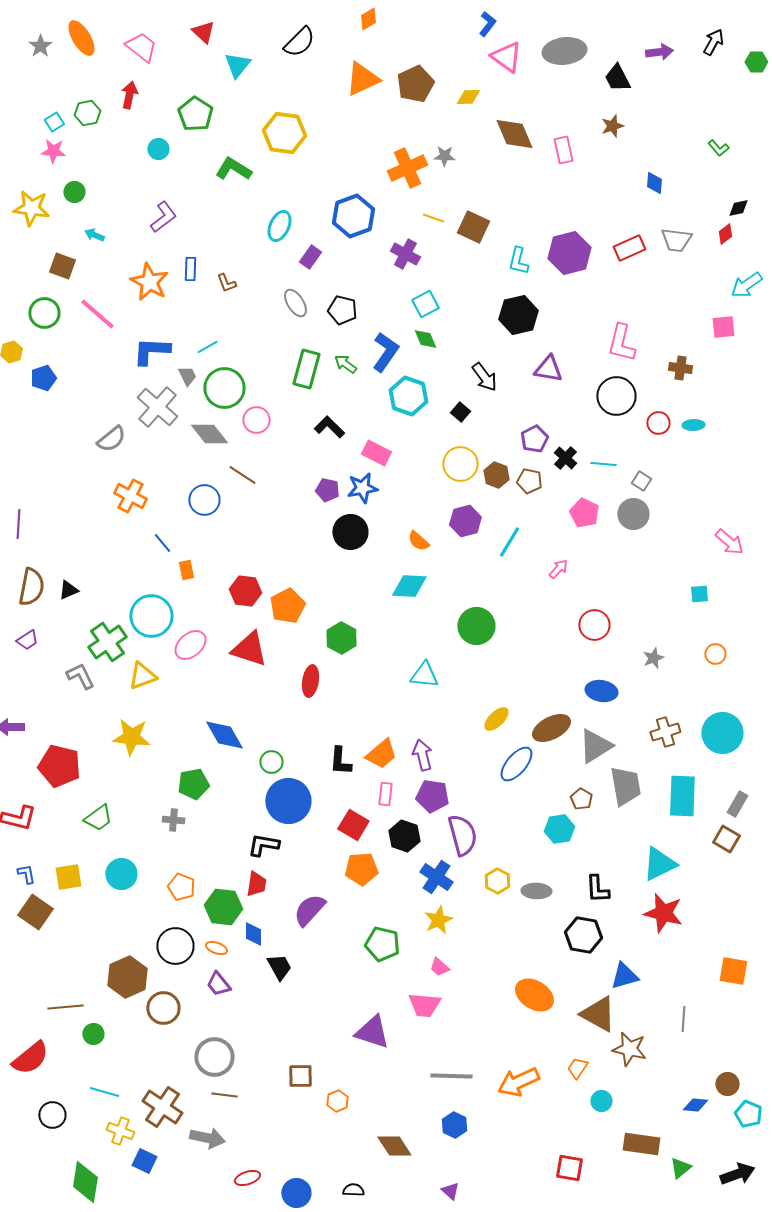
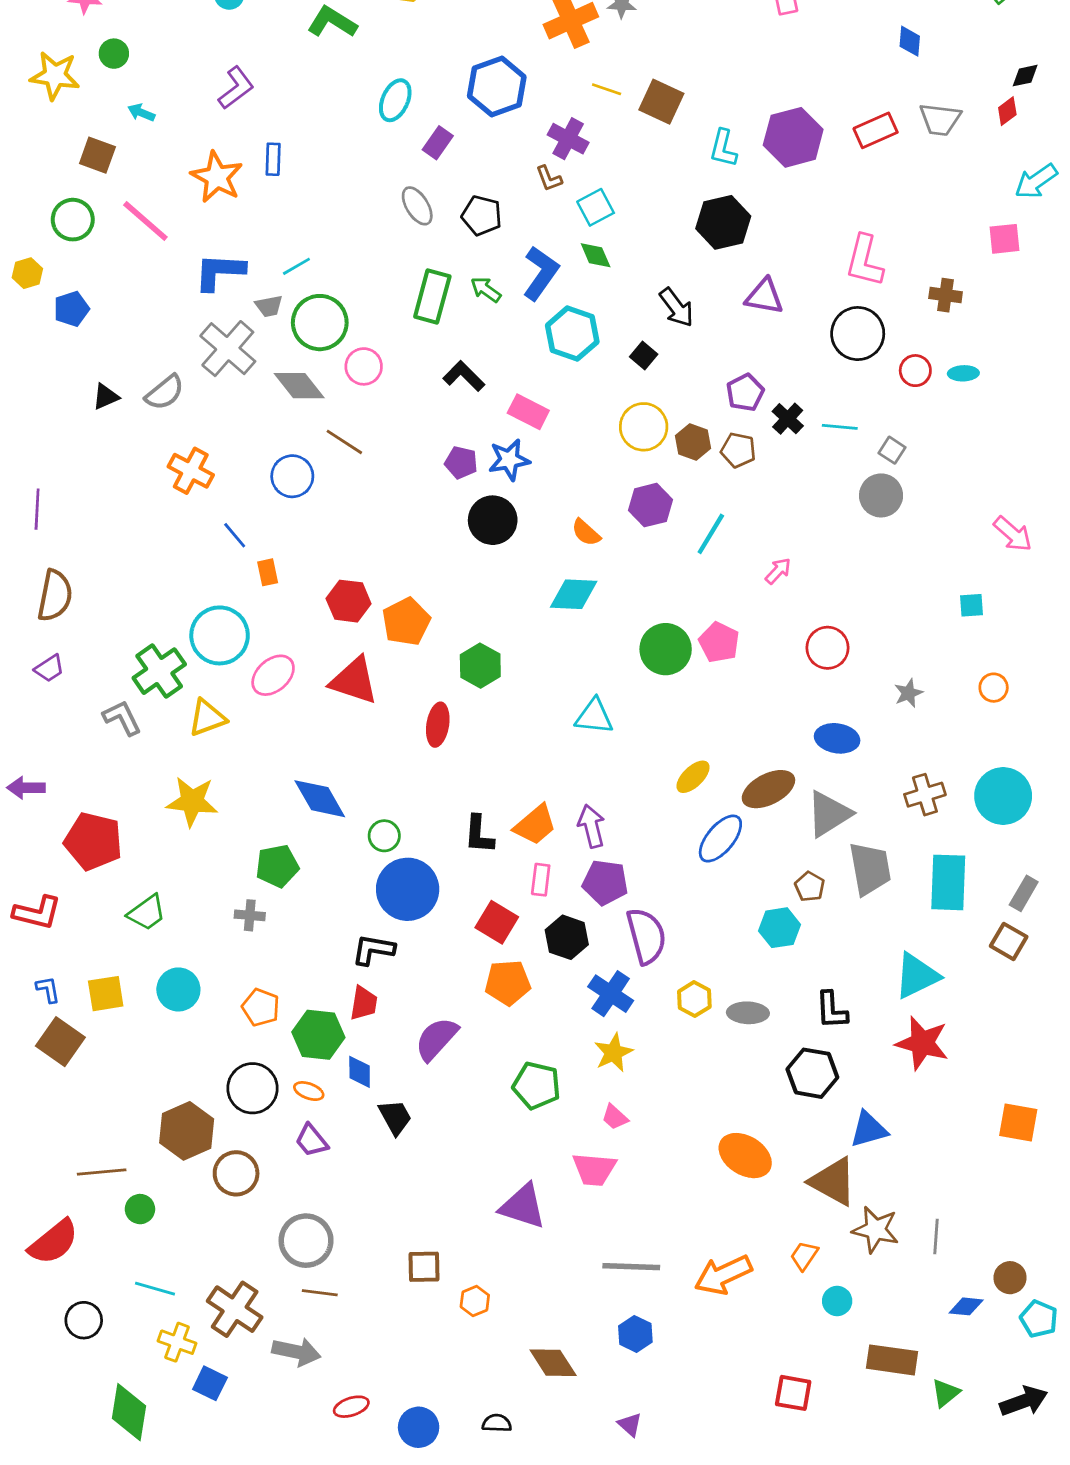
brown L-shape: (226, 283) -> (549, 178), moved
gray trapezoid: (187, 376) -> (269, 306), turned 105
pink pentagon: (584, 513) -> (719, 642), moved
black triangle: (68, 590) -> (106, 397), moved
gray line: (683, 1019) -> (936, 1236), moved

